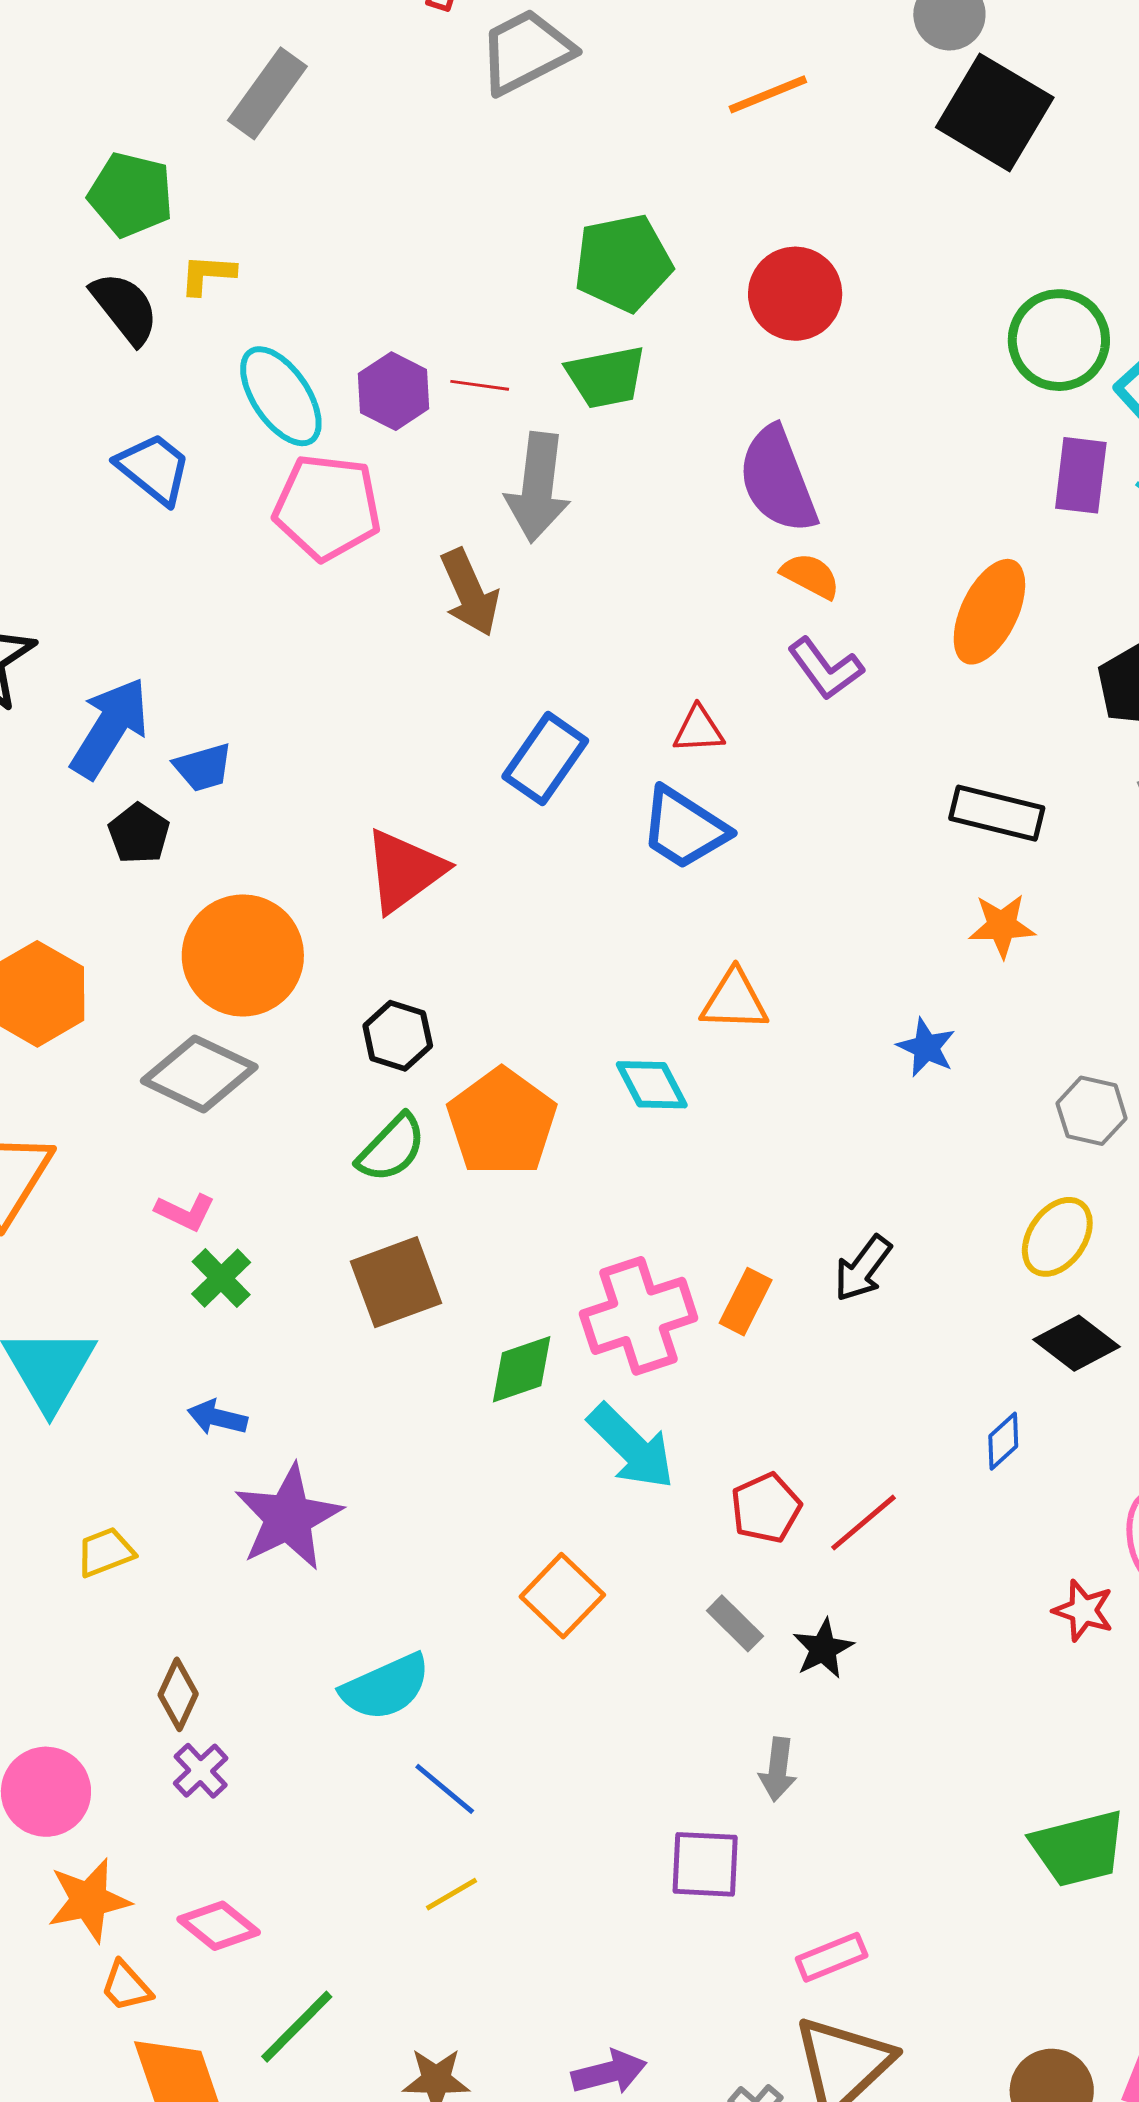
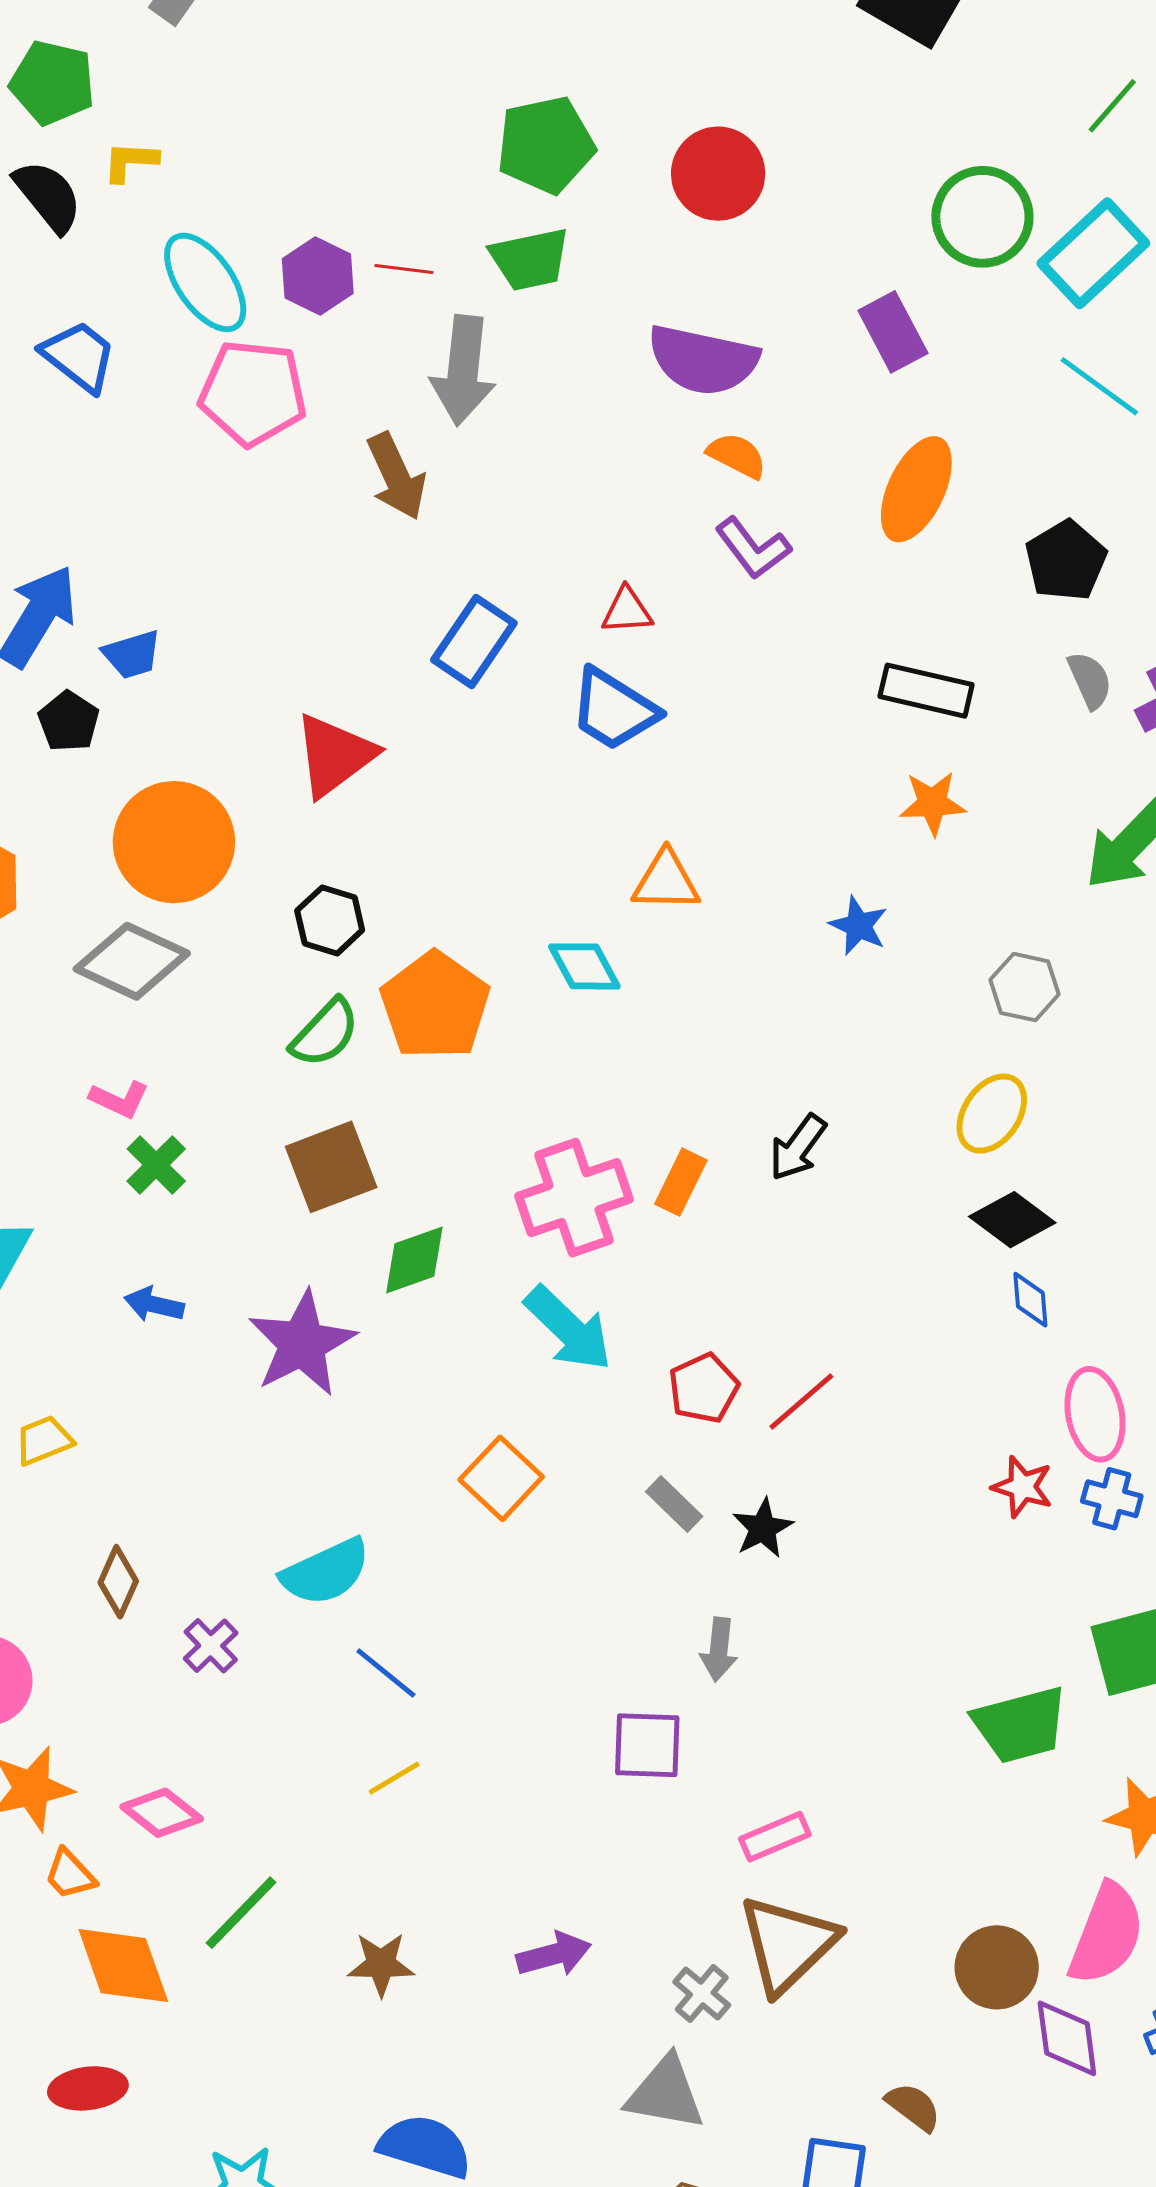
purple rectangle: (1081, 475) -> (893, 332), moved, turned -34
purple semicircle: (778, 480) -> (703, 360), turned -56
green diamond: (522, 1369) -> (414, 1260), moved
blue diamond: (1003, 1441) -> (1030, 1300), moved, turned -52
purple star: (288, 1517) -> (302, 1344), moved
purple cross: (201, 1771) -> (211, 1646), moved

